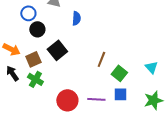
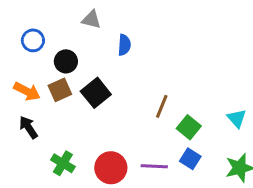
blue circle: (28, 13) -> (33, 40), moved
brown square: (33, 59) -> (60, 90), moved
green cross: (35, 79) -> (63, 163), moved
blue square: (120, 94) -> (190, 159), turned 32

